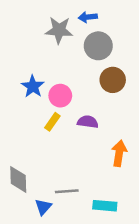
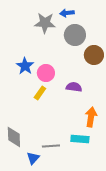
brown circle: (113, 80) -> (94, 55), moved
purple semicircle: (88, 122) -> (74, 87), moved
cyan rectangle: (105, 206) -> (80, 139), moved

